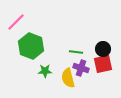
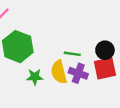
yellow semicircle: (68, 78) -> (59, 72), moved

